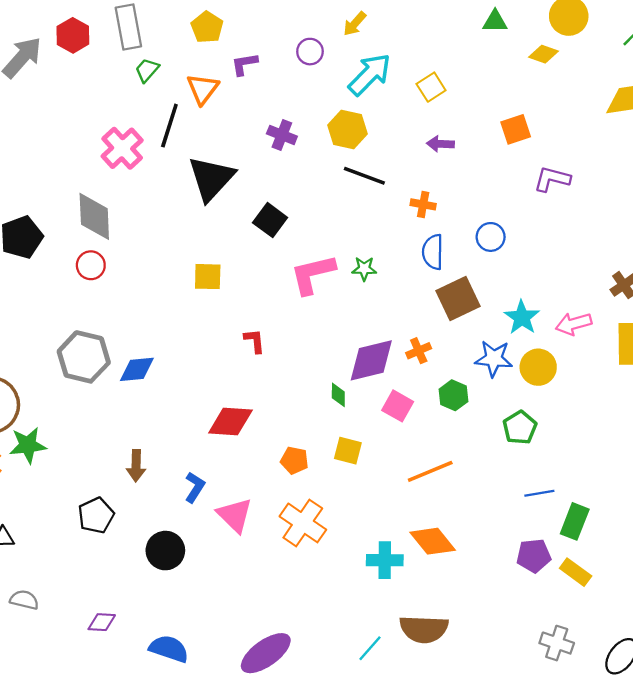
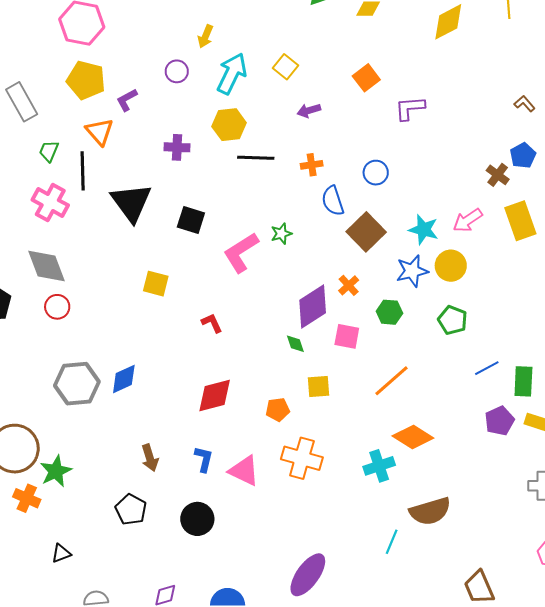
yellow pentagon: (207, 27) -> (86, 80), size x1.4
green trapezoid: (147, 70) -> (49, 151), moved
yellow square: (208, 277) -> (156, 284), turned 32

